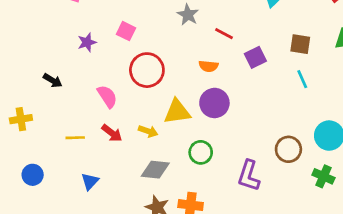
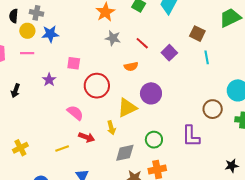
red line: (224, 34) -> (142, 43), turned 32
brown square: (300, 44) -> (197, 34), turned 35
orange semicircle: (208, 66) -> (131, 66), moved
cyan line: (302, 79) -> (207, 57), turned 32
black arrow: (53, 81) -> (16, 91), moved, turned 96
yellow arrow: (148, 131) -> (111, 128), turned 72
green circle: (201, 152) -> (154, 140), moved

